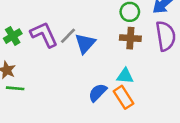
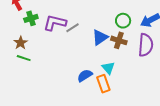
purple L-shape: (44, 35) -> (55, 23), turned -65
blue triangle: (85, 43) -> (100, 37), moved
cyan triangle: (125, 76) -> (108, 68), turned 32

